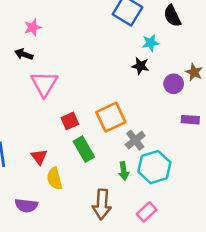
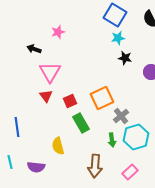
pink star: (33, 27) -> (58, 32), moved
cyan star: (151, 43) -> (118, 38), moved
red triangle: (39, 157) -> (46, 96), moved

